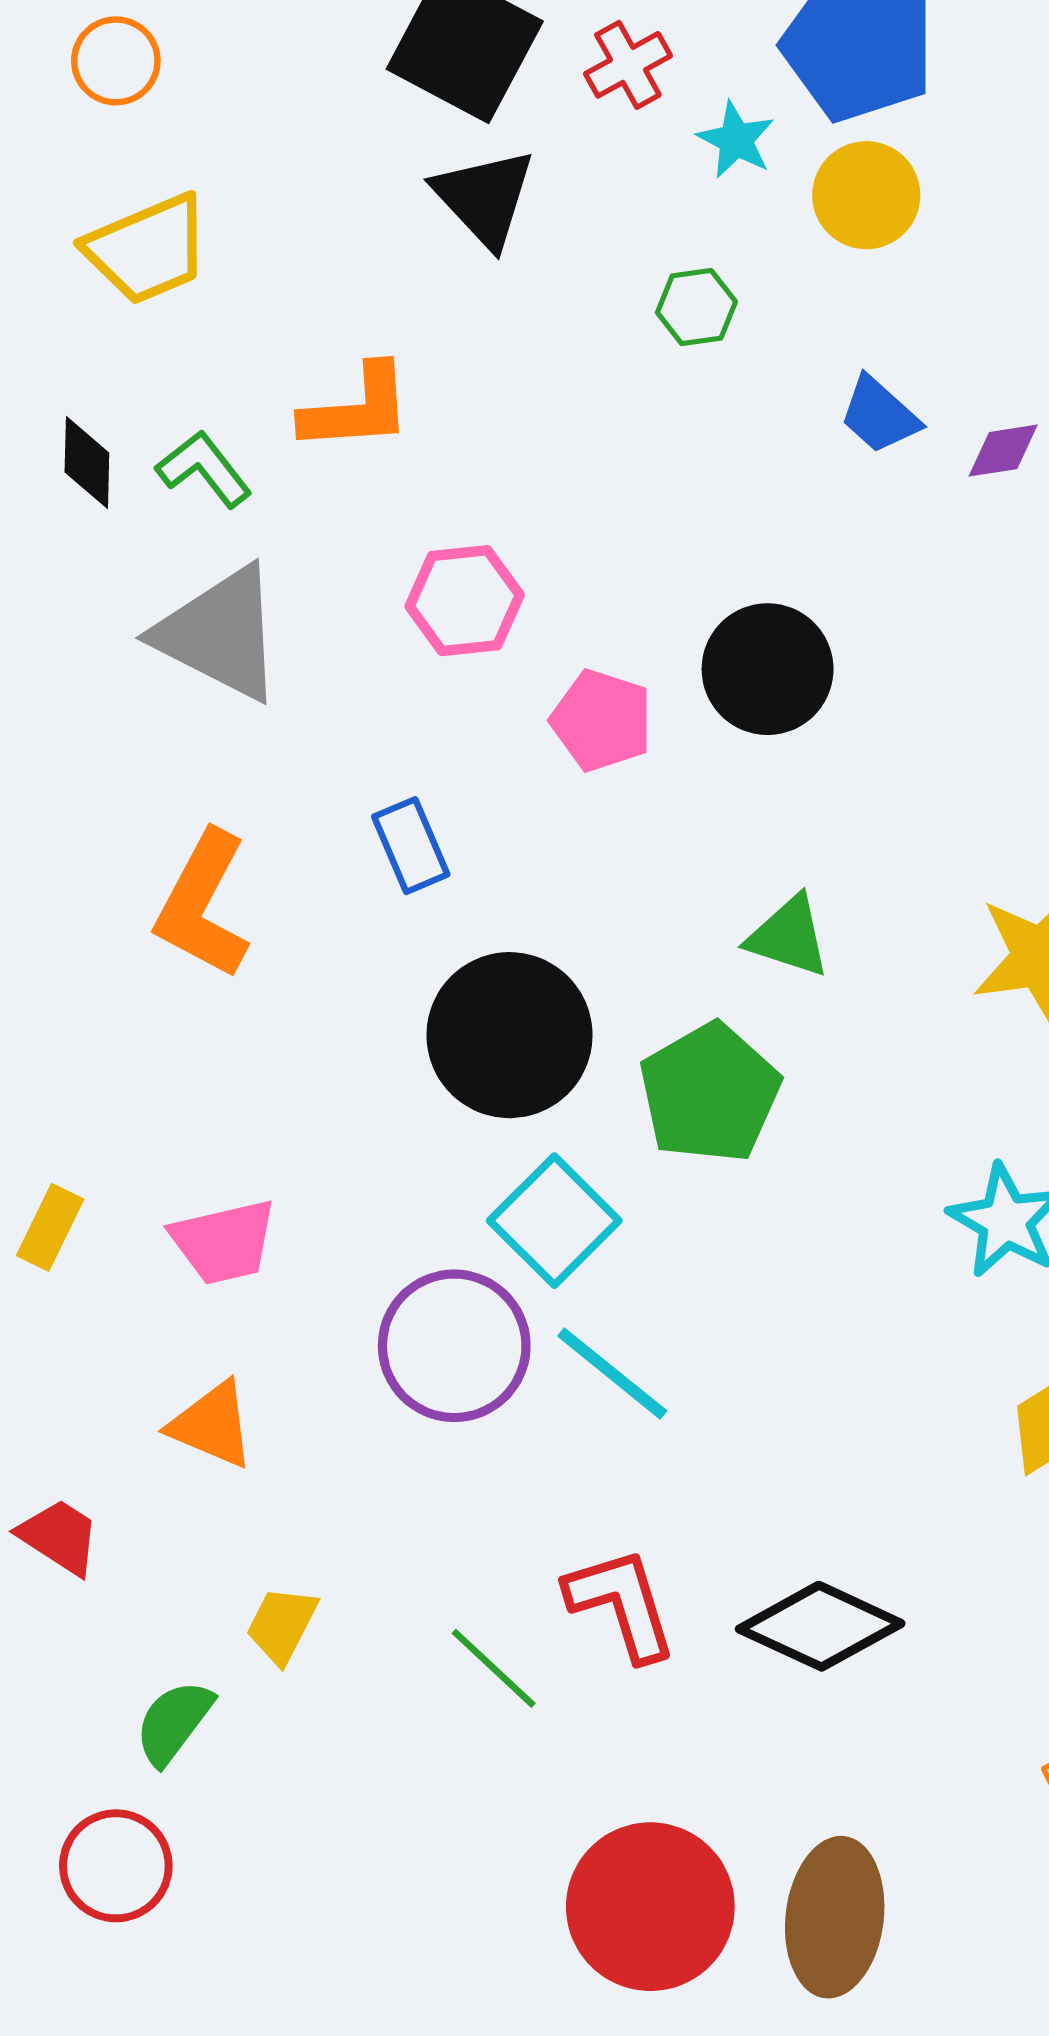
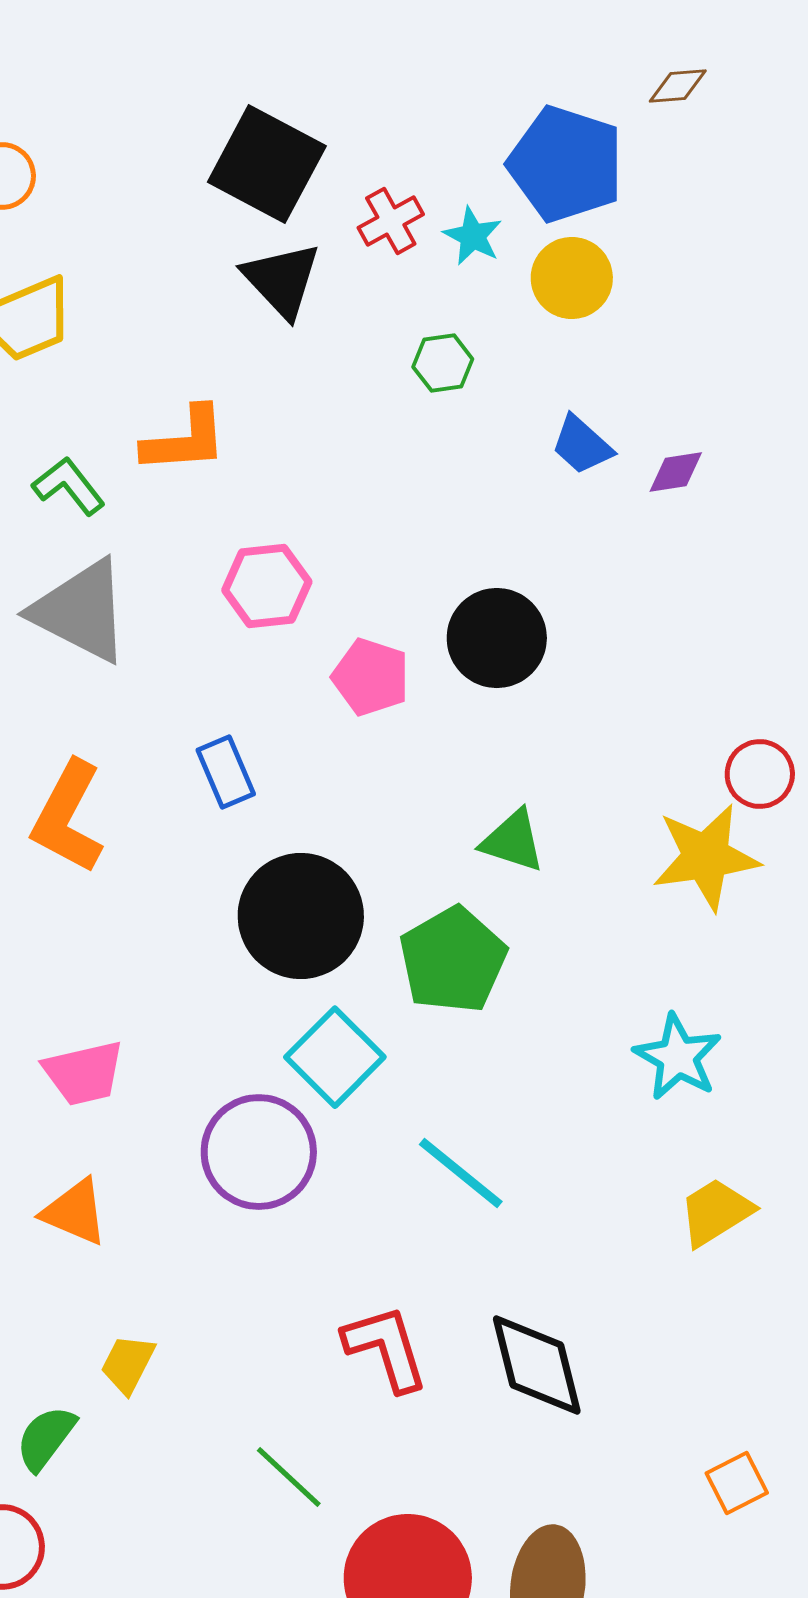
red cross: (628, 65) -> (391, 221), moved
cyan line: (612, 1373) -> (461, 1173), moved
black diamond: (820, 1626) -> (537, 1365), turned 51
green line: (494, 1668) -> (289, 1477), moved

